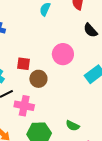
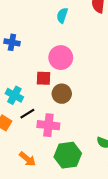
pink circle: (63, 54) -> (61, 58), moved

